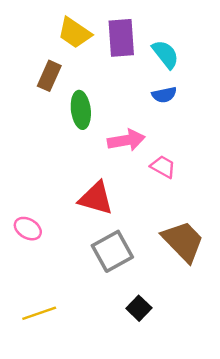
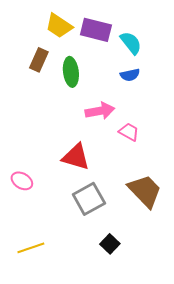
purple rectangle: (121, 38) -> (96, 30), turned -72
green ellipse: (81, 110) -> (71, 72), moved

